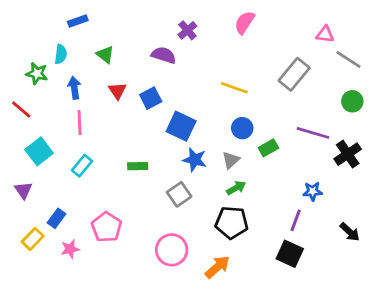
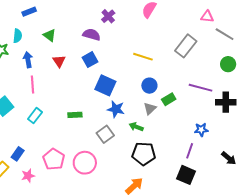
blue square: (151, 98) -> (90, 60), moved
black cross: (348, 154) -> (226, 102), turned 36
gray triangle: (231, 160) -> (150, 109), moved
green arrow: (236, 188) -> (136, 127), moved, turned -128
pink circle: (172, 250) -> (85, 163), moved

